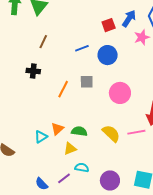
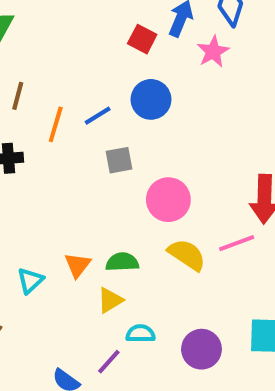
red square: (109, 25) -> (142, 39), turned -32
blue line: (82, 48) -> (98, 116), moved
orange line: (63, 89) -> (56, 124), moved
pink circle: (120, 93) -> (168, 200), moved
cyan triangle: (41, 137) -> (30, 281), moved

